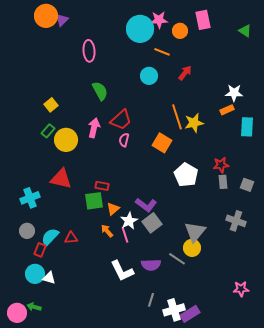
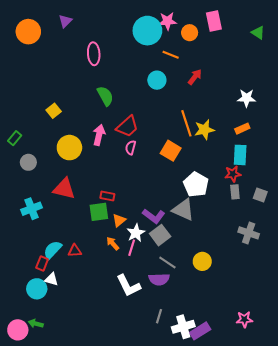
orange circle: (46, 16) -> (28, 32), moved
orange rectangle: (227, 110) -> (242, 129), moved
cyan rectangle: (247, 127) -> (240, 155), moved
green rectangle: (48, 131) -> (15, 138), moved
gray circle: (27, 231) -> (28, 162), moved
gray triangle: (195, 232) -> (183, 210), moved, turned -45
pink line: (125, 235) -> (132, 248), turned 35
gray line: (177, 259) -> (167, 262), moved
white triangle: (49, 278) -> (52, 279), moved
pink star: (241, 289) -> (244, 319), moved

